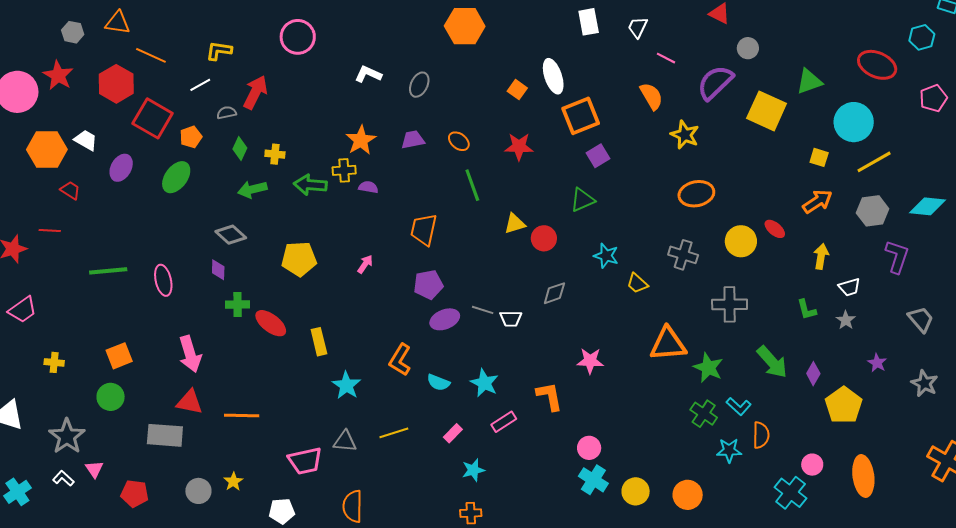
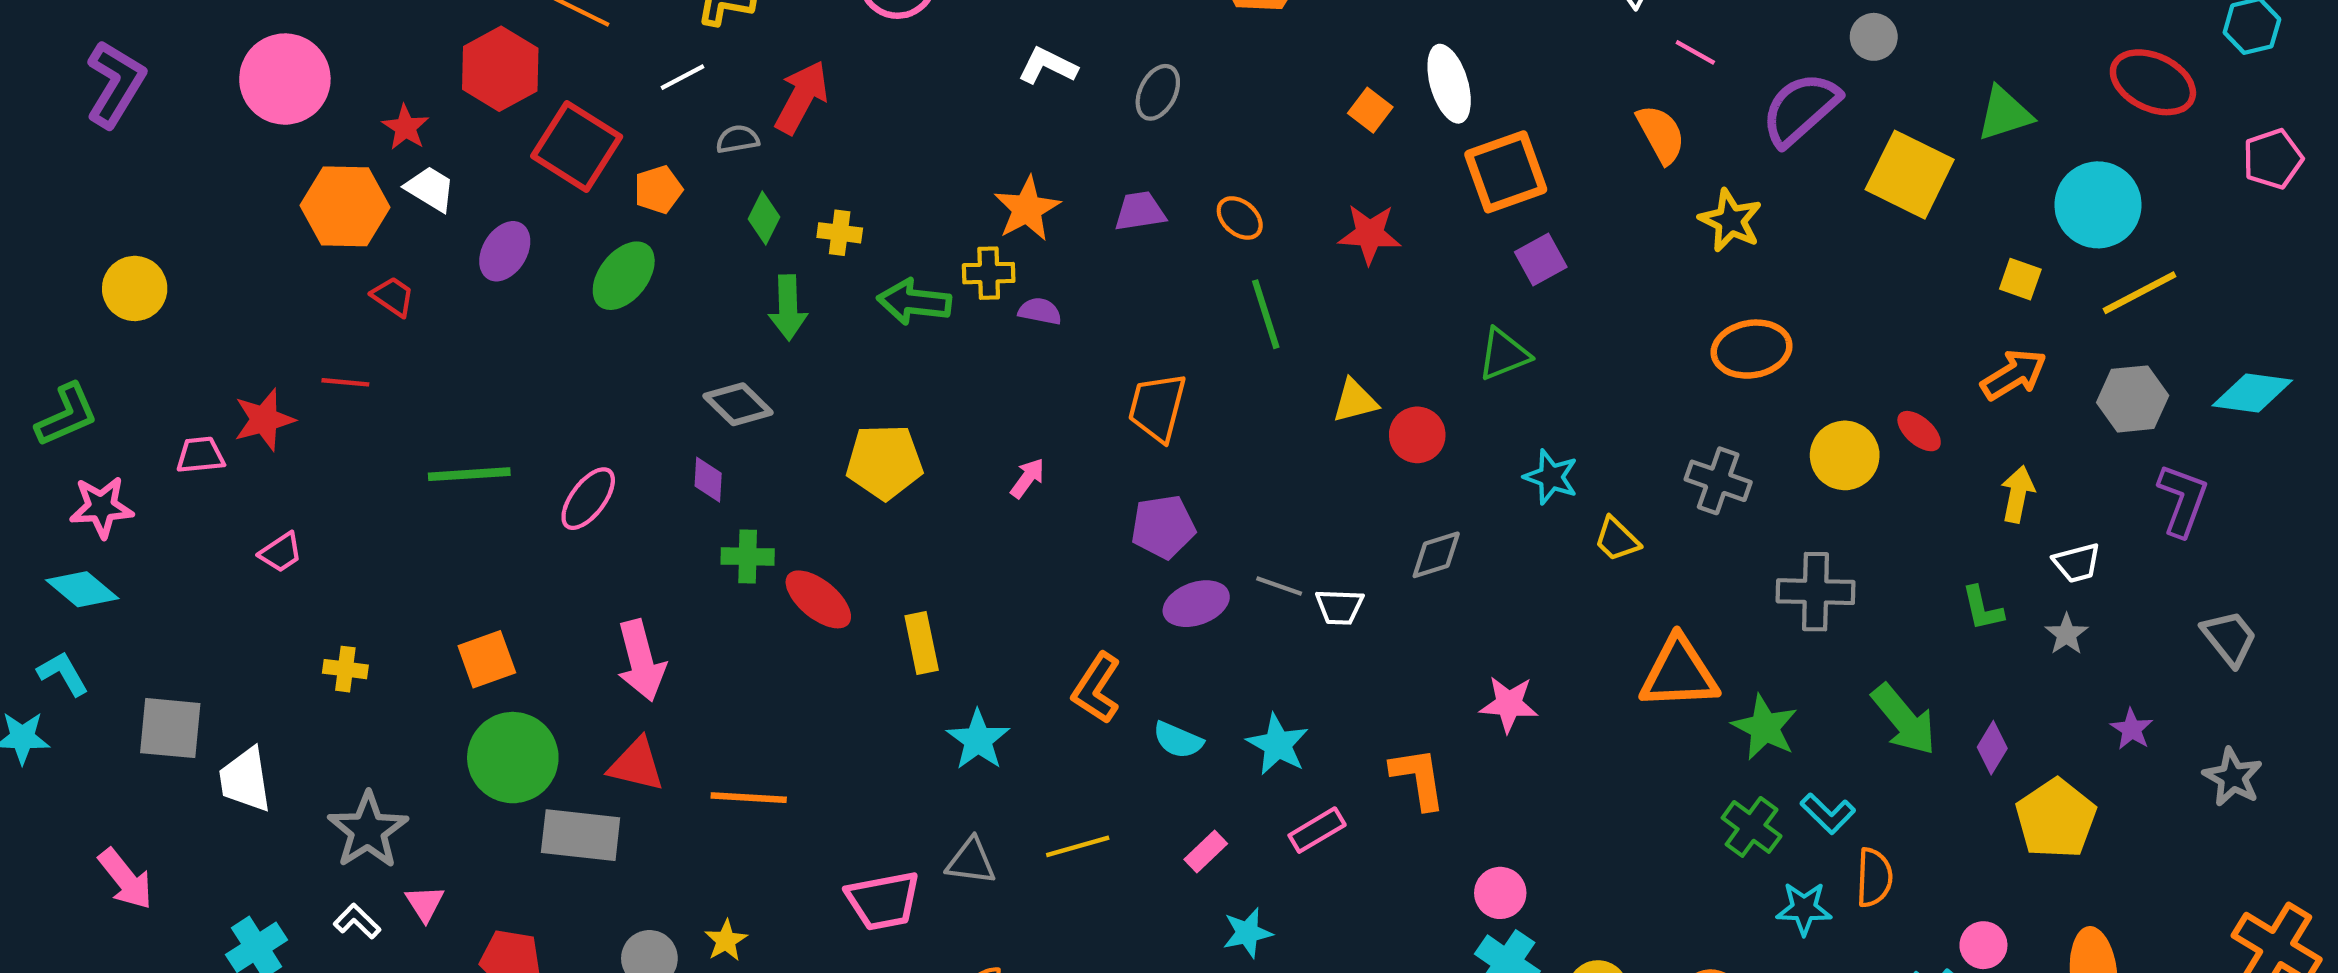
red star: (58, 75) -> (405, 127), moved, size x0.7
green arrow: (252, 189) -> (788, 308), turned -80
pink ellipse: (163, 280) -> (588, 499), turned 48
pink trapezoid: (23, 310) -> (281, 552), size x0.7
green circle: (111, 397) -> (513, 758), moved, size x1.5

